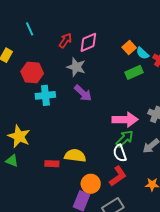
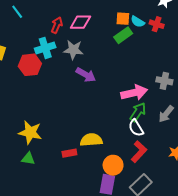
cyan line: (30, 29) -> (17, 12), moved
pink diamond: (88, 42) -> (80, 22), turned 35
orange square: (129, 47) -> (123, 19), turned -32
green rectangle: (134, 72) -> (123, 35), moved
cyan cross: (45, 95) -> (45, 48), moved

